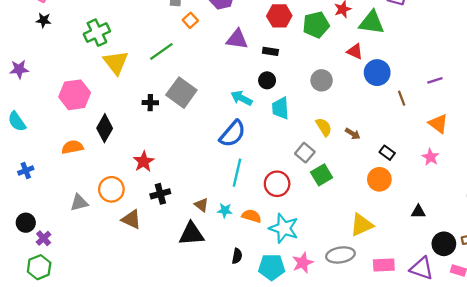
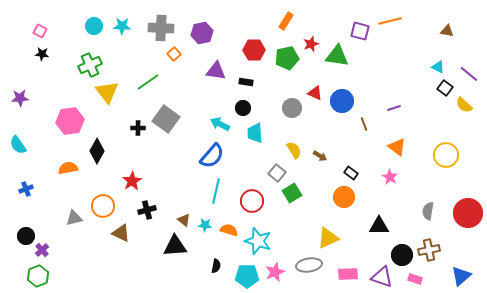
red triangle: (355, 51) -> (315, 93), moved
black triangle: (418, 212) -> (379, 226), size x1.5

